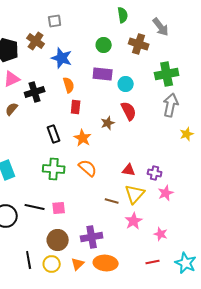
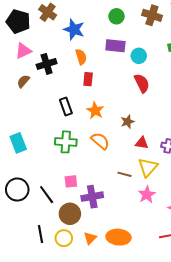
brown star: (108, 123) -> (128, 122), moved
black line: (35, 207) -> (47, 195), moved, turned 42
purple cross: (92, 237) -> (92, 197), moved

